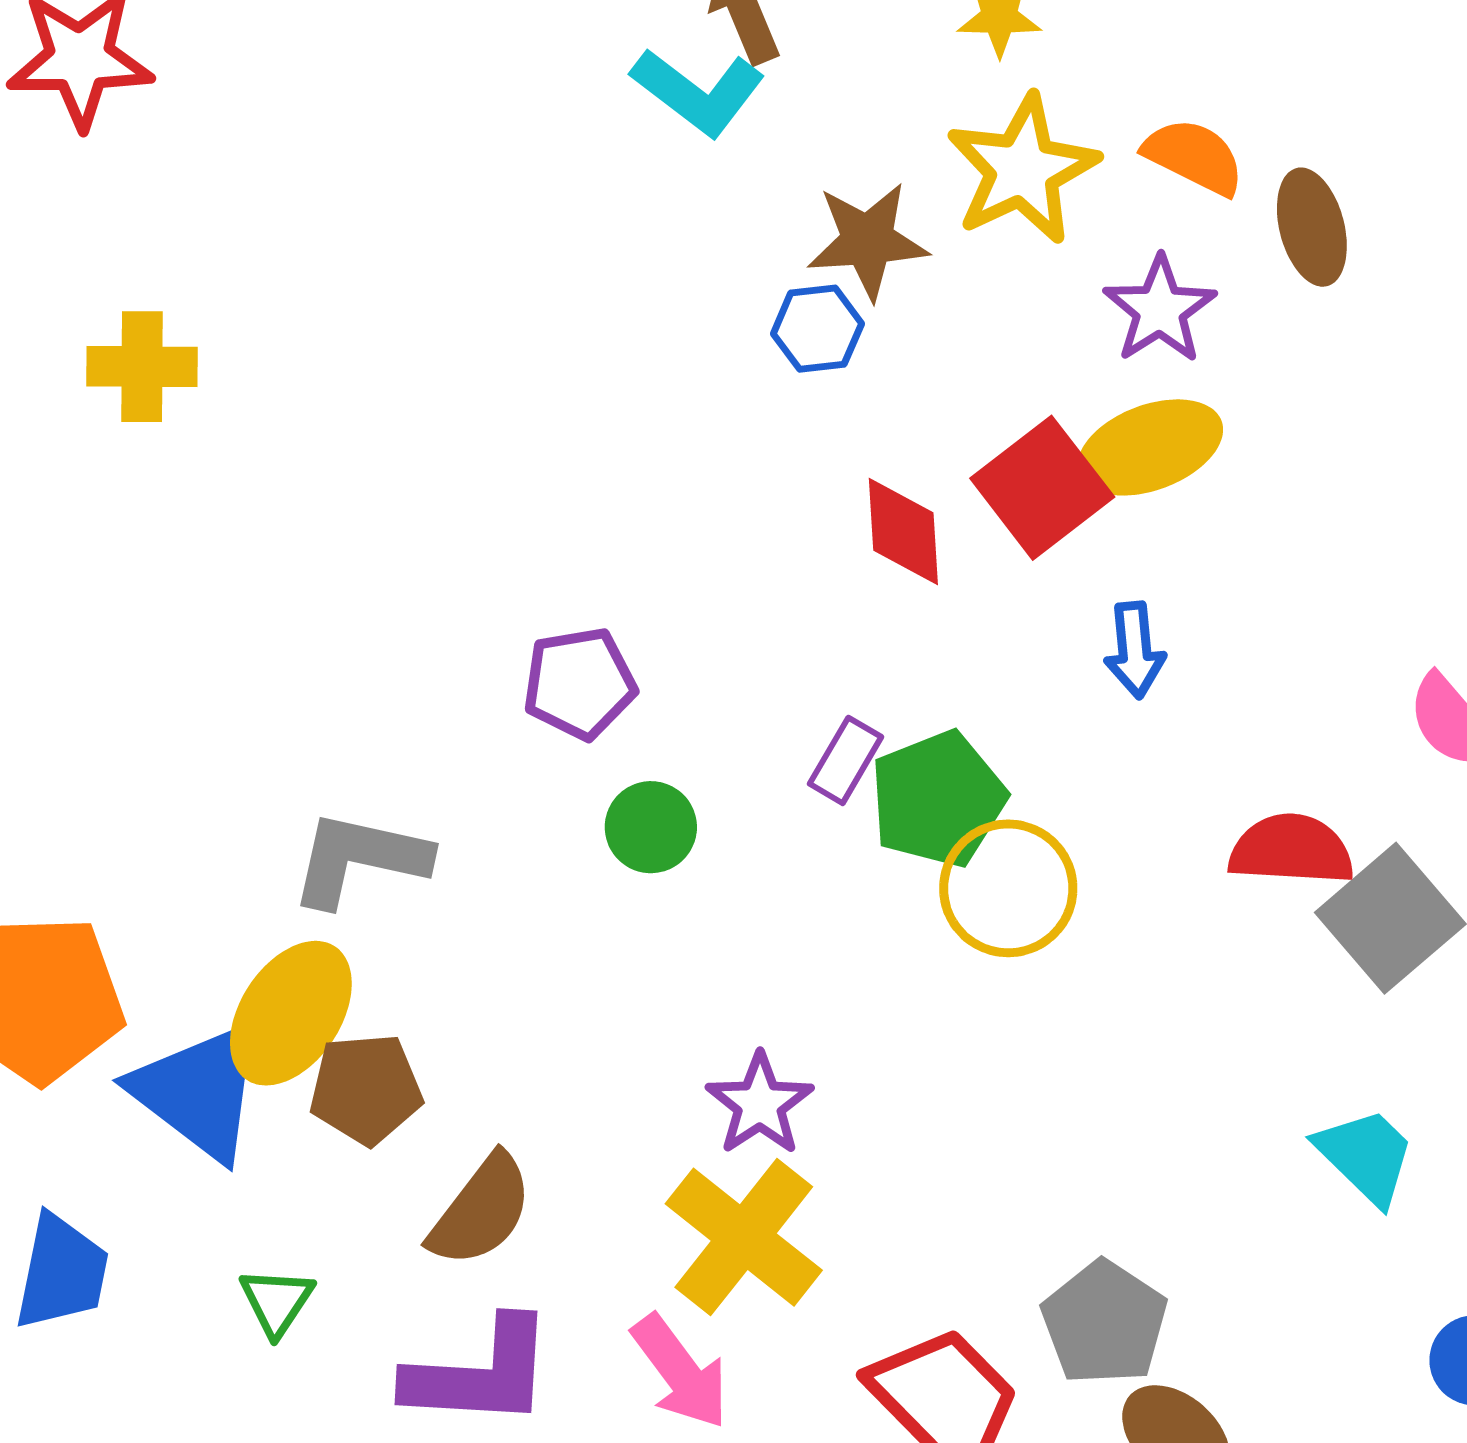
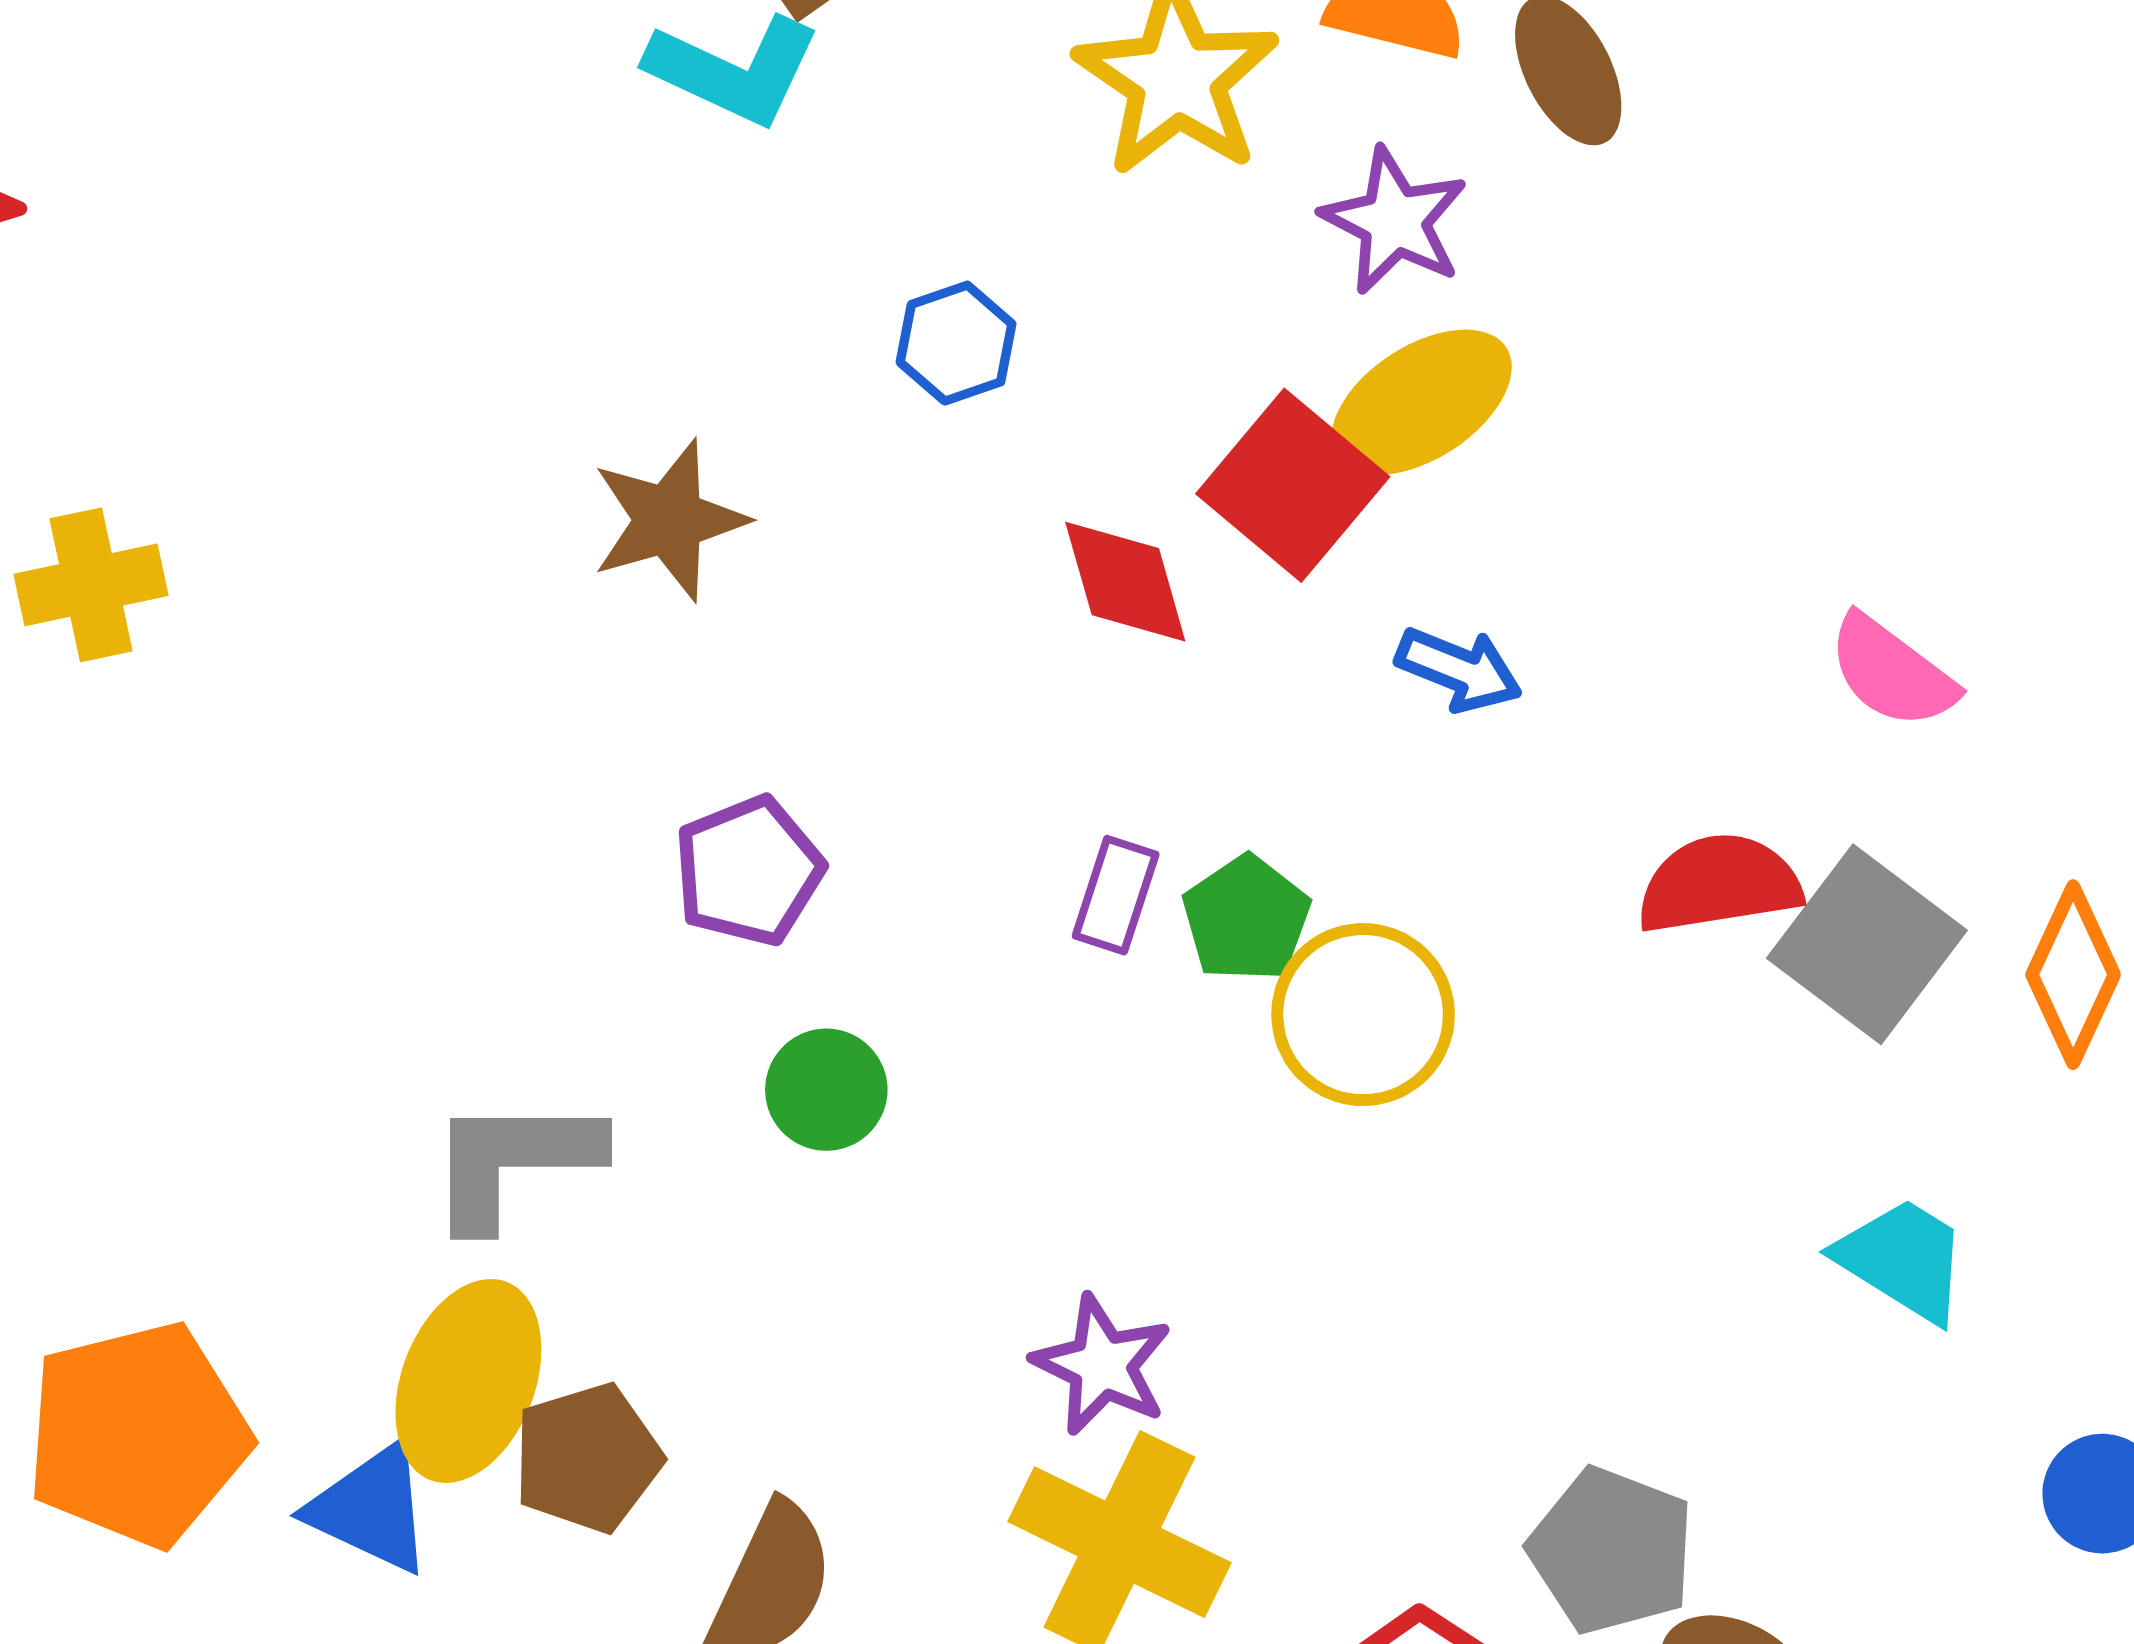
brown star: (868, 241) -> (669, 520), moved
blue arrow: (1135, 650) -> (1459, 669), turned -50
green pentagon: (938, 799) -> (1246, 919), size x0.7
green circle: (651, 827) -> (826, 1090), moved
blue triangle: (199, 1091) -> (371, 1509), size x0.7

